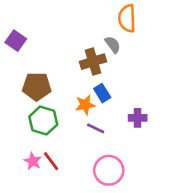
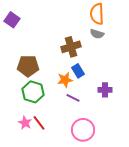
purple square: (16, 41) -> (12, 20), moved
gray semicircle: (113, 45) -> (97, 34), moved, turned 144

